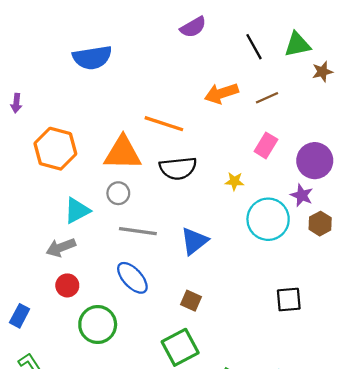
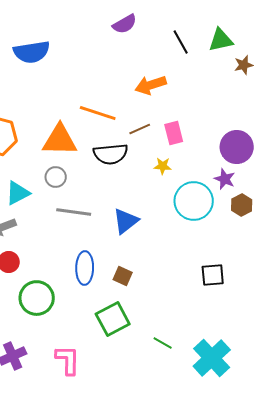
brown line: (267, 98) -> (140, 129), moved
pink rectangle: (266, 145) -> (174, 133), moved, turned -45
blue ellipse: (132, 278) -> (85, 268), moved, turned 44

